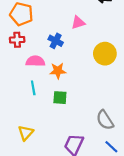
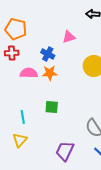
orange star: (58, 71) -> (50, 73), moved
cyan line: (33, 88) -> (23, 117), moved

